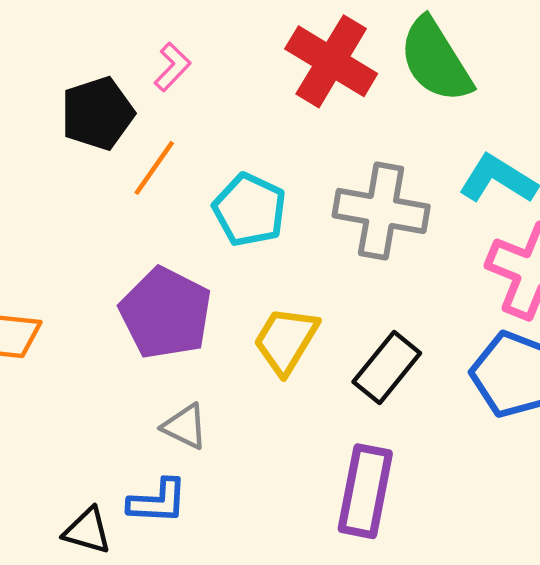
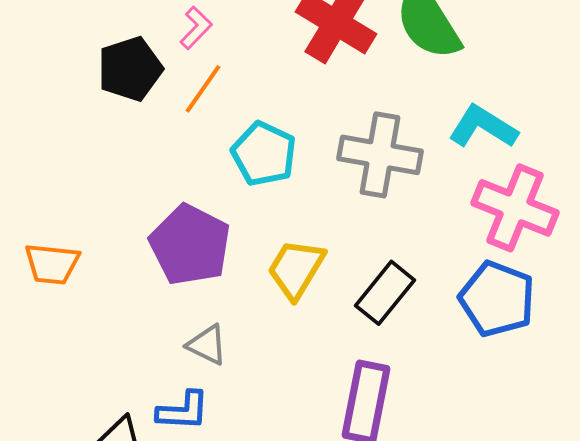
orange line: (154, 168) -> (203, 89), moved

